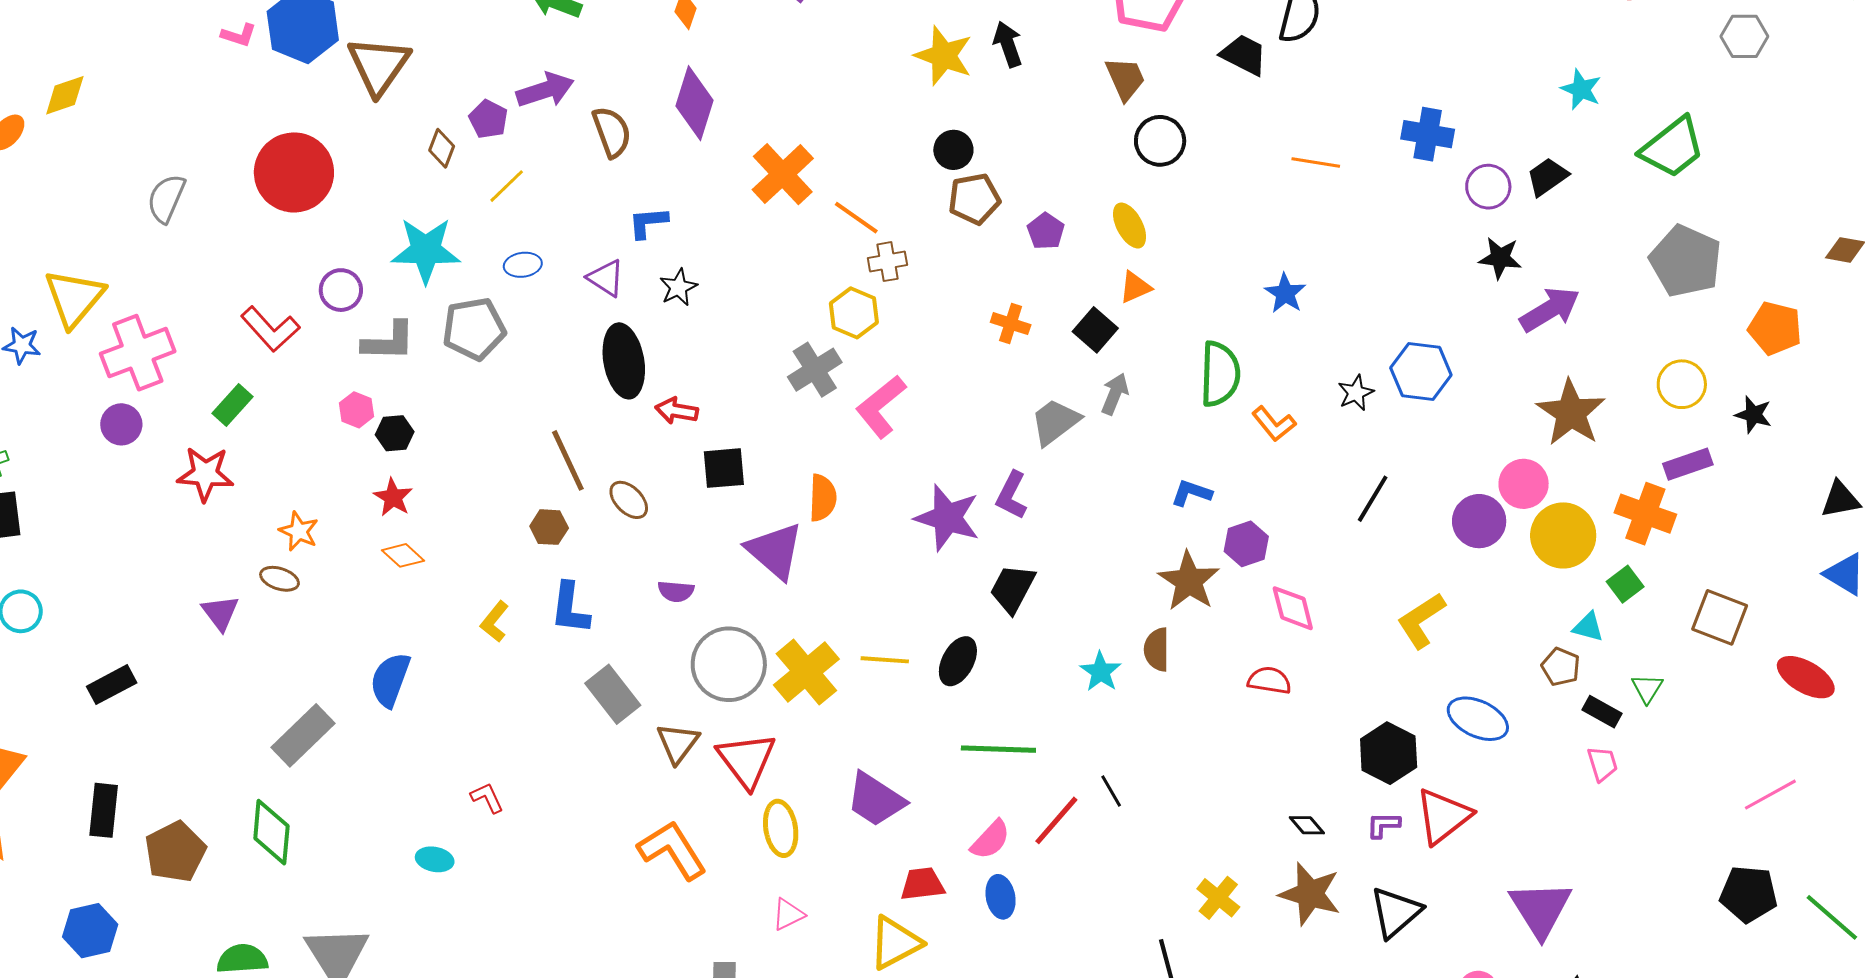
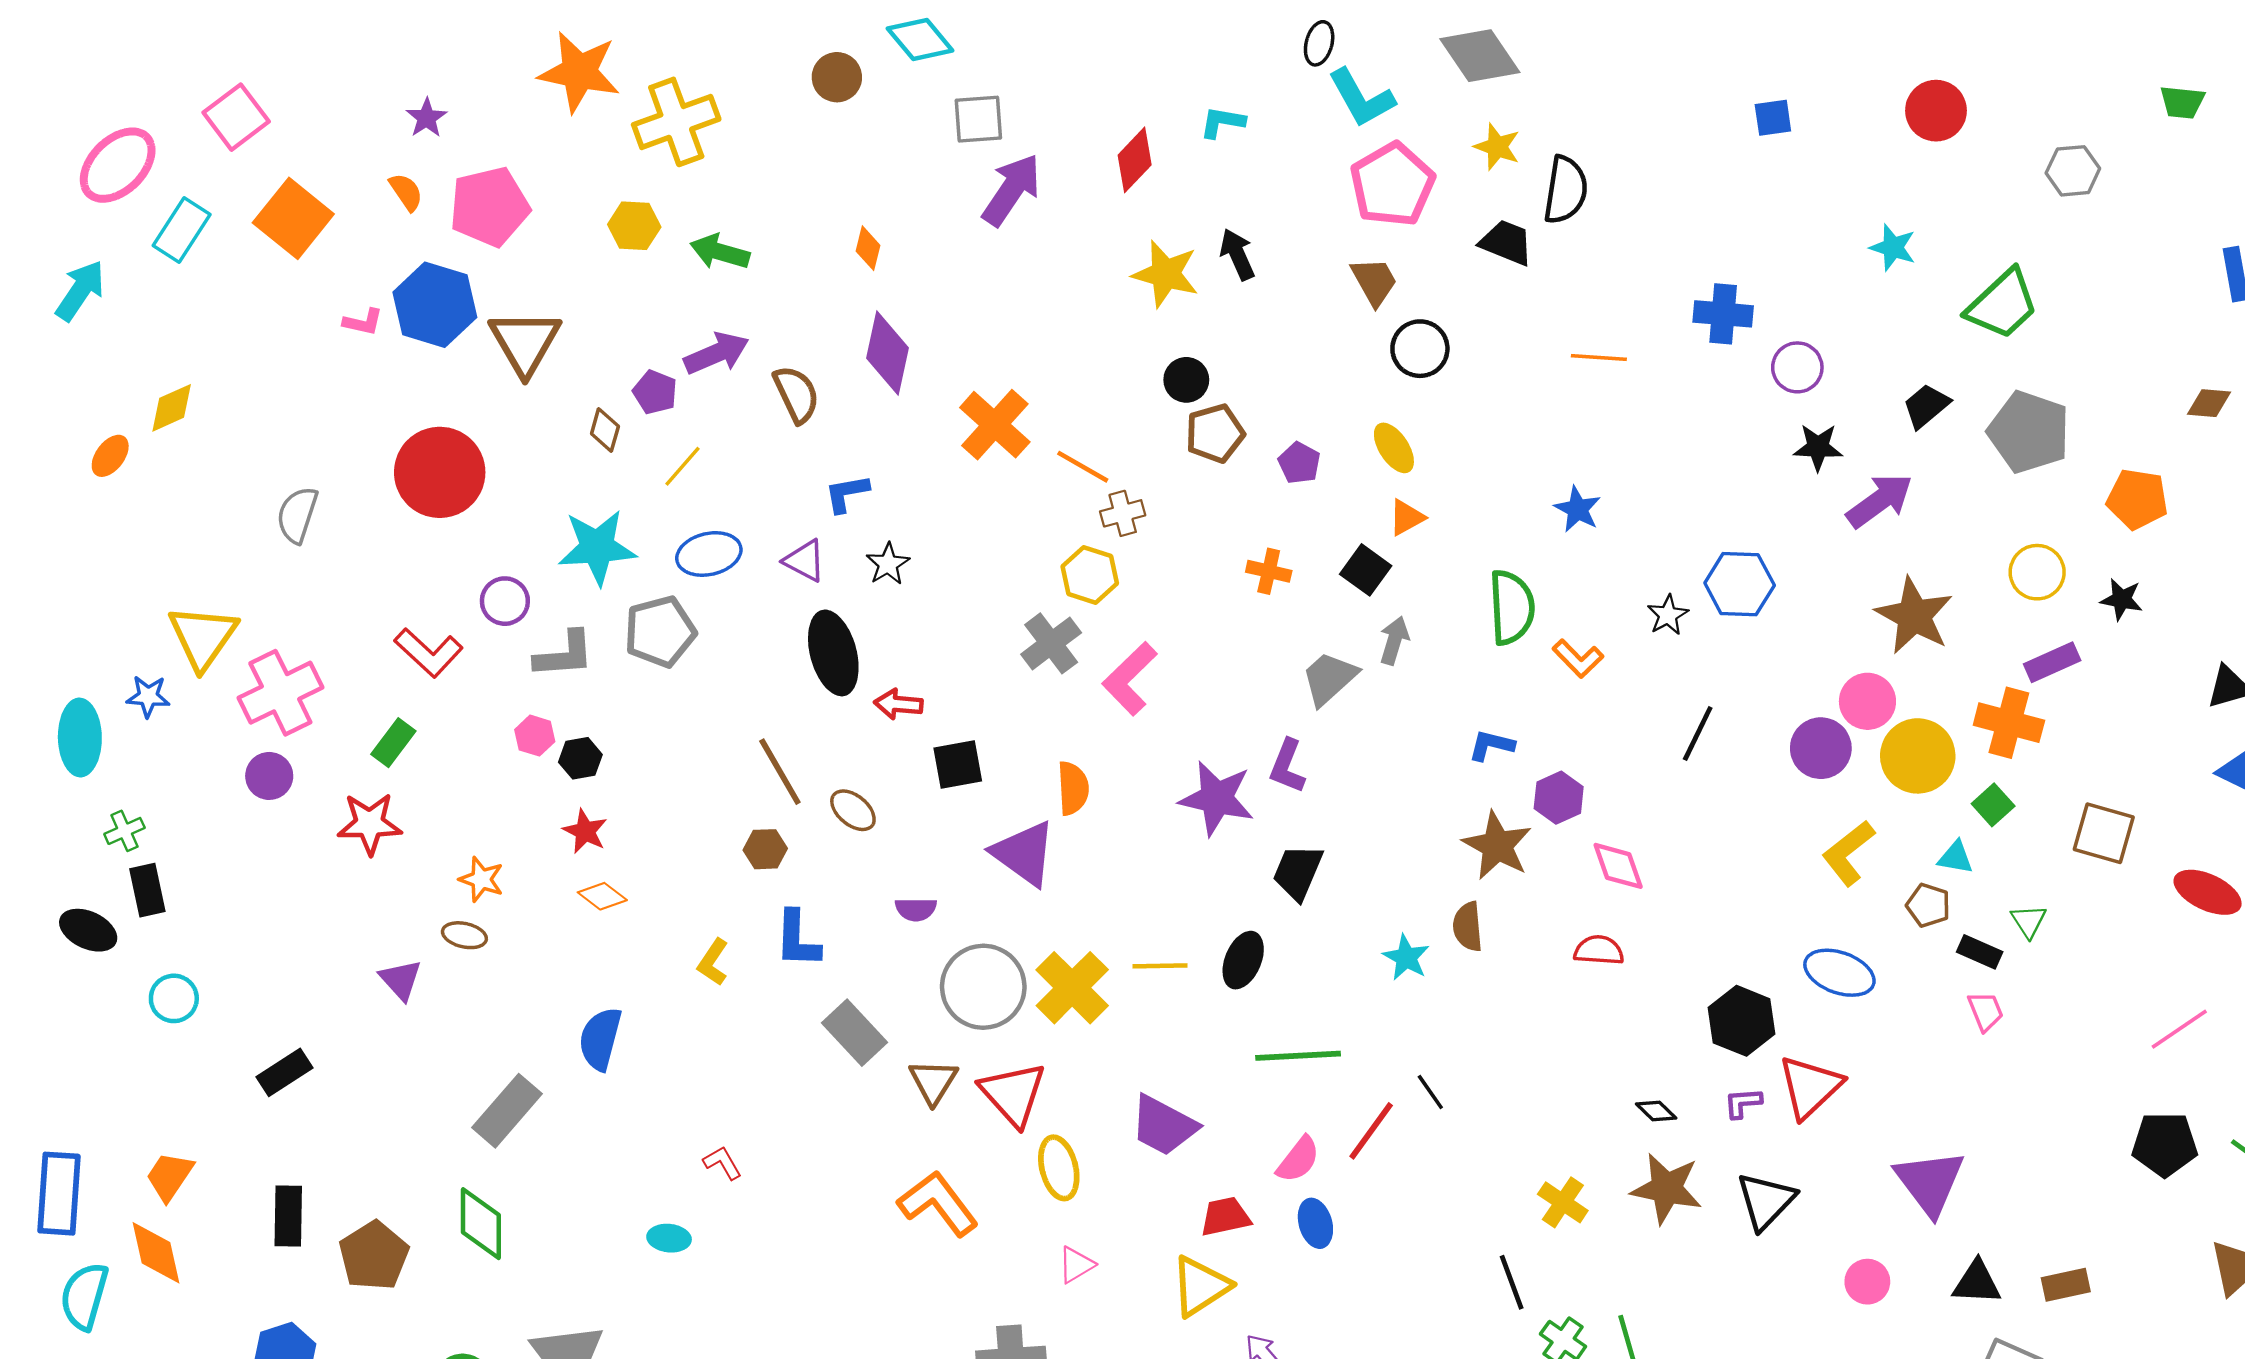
black trapezoid: (1547, 177) -> (1926, 406), moved
blue ellipse: (523, 265) -> (709, 554), size x1.5
yellow L-shape: (1421, 620) -> (1848, 853), moved

